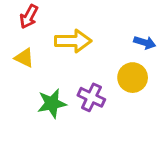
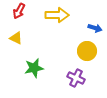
yellow arrow: (73, 41) -> (57, 15), moved
purple cross: (91, 97) -> (76, 78), moved

